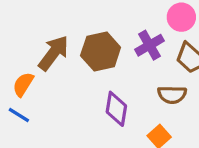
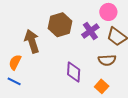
brown hexagon: (101, 51) -> (60, 25), moved
brown arrow: (54, 53) -> (32, 41), turned -50

